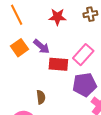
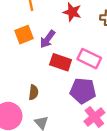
purple arrow: (42, 46) -> (48, 39), turned 72
pink rectangle: (83, 55) -> (89, 59), turned 60

